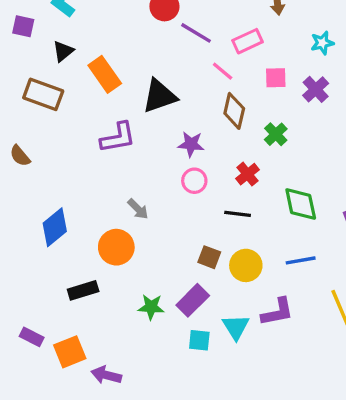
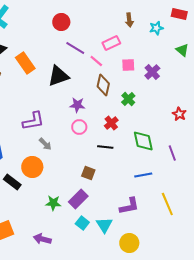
purple line: (196, 33) -> (75, 48), moved
cyan star: (322, 43) -> (156, 28), moved
purple L-shape: (118, 138) -> (33, 121), moved
yellow circle: (246, 265) -> (129, 243), moved
black rectangle: (83, 290) -> (12, 182), moved, turned 54
cyan triangle: (236, 327) -> (104, 225), moved
cyan square: (199, 340) -> (82, 223), turned 32
purple arrow: (106, 375) -> (42, 239), moved

